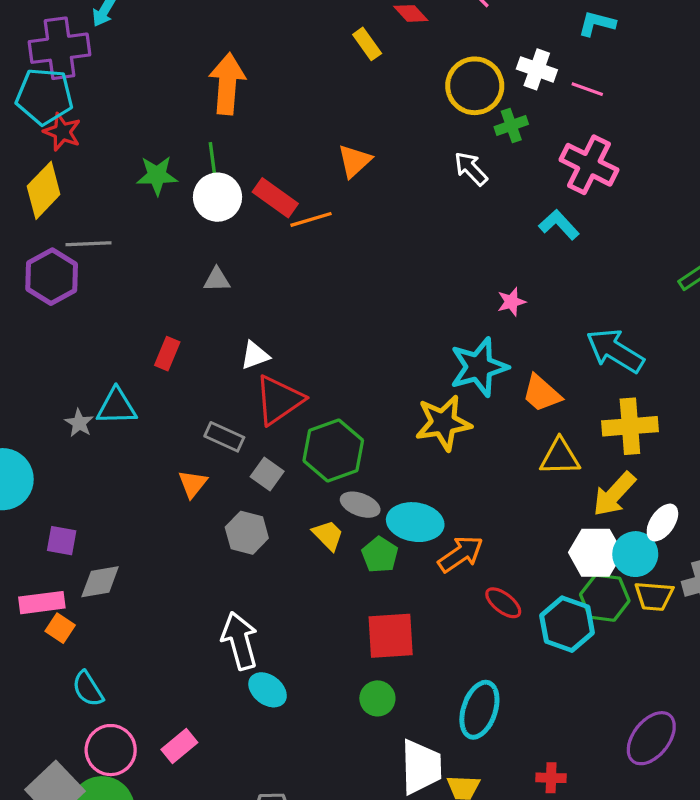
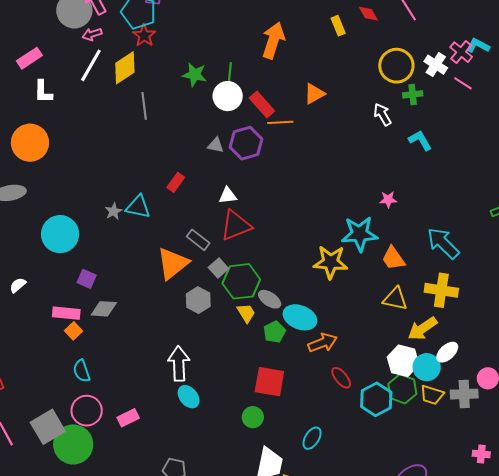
orange arrow: (227, 84) -> (273, 40), moved
pink cross: (589, 165) -> (461, 52), moved, size x0.7
cyan L-shape: (559, 225) -> (420, 140), moved
gray line: (89, 244) -> (144, 106), turned 72
purple hexagon: (52, 277) -> (246, 143), moved
green hexagon: (333, 450) -> (241, 281), moved
orange triangle: (193, 484) -> (173, 263), size x1.8
cyan ellipse: (479, 710) -> (312, 438), size x0.7

